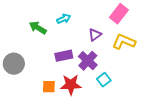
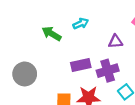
purple triangle: (95, 35) -> (115, 41), turned 32
purple cross: (88, 61) -> (108, 71), turned 30

